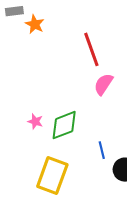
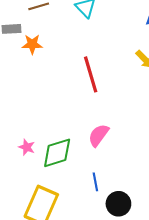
orange star: (35, 24) -> (32, 44), turned -30
pink semicircle: (103, 84) -> (99, 135), moved

